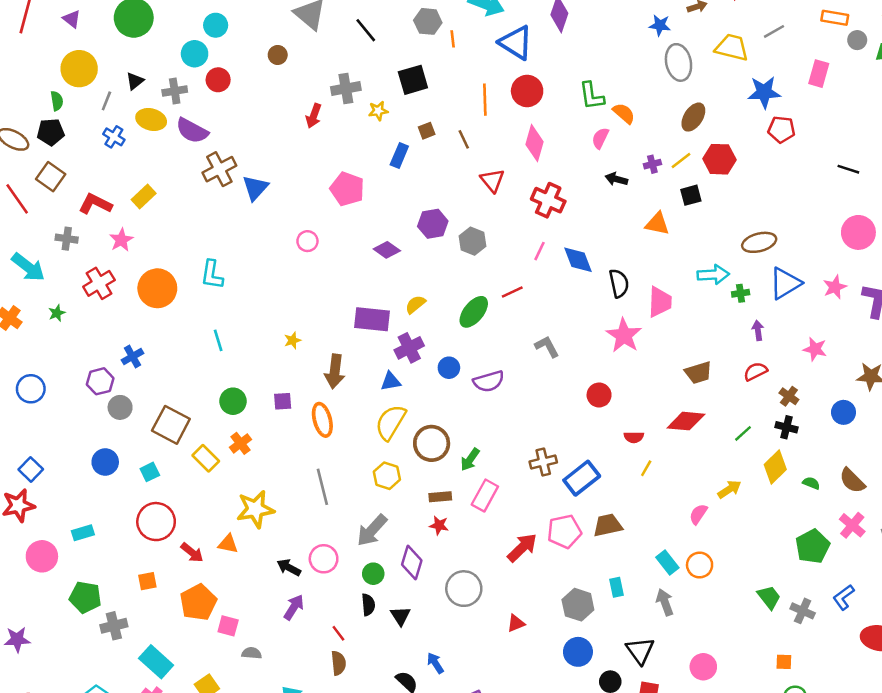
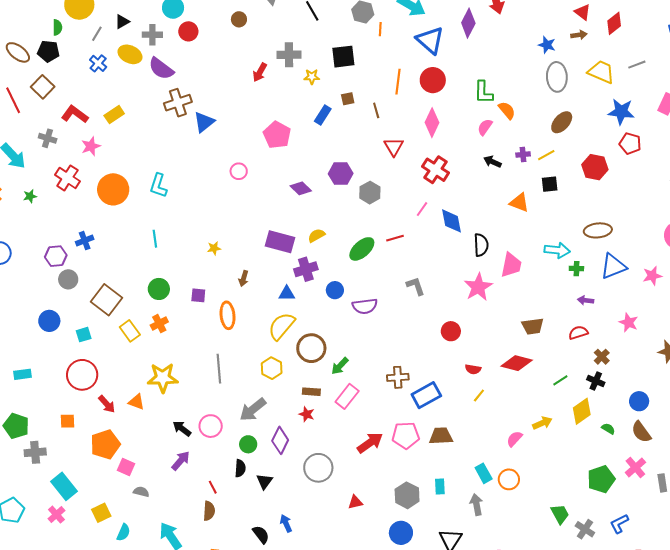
red hexagon: (719, 159) -> (595, 167), moved
red cross: (99, 283) -> (67, 178), turned -35
purple arrow: (758, 330) -> (586, 300), turned -84
brown arrow: (335, 371) -> (244, 278), size x0.6
blue circle: (844, 412) -> (639, 401), moved

